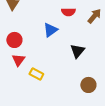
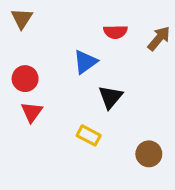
black triangle: (77, 51) -> (110, 97), moved
yellow rectangle: (36, 74) -> (89, 135), moved

